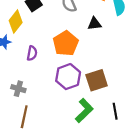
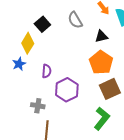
orange pentagon: (66, 43) -> (101, 62), moved
purple hexagon: (68, 77) -> (67, 90), moved

